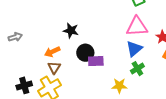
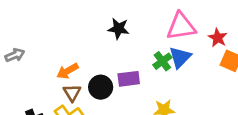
black star: (71, 31) -> (119, 29), moved
black circle: (85, 53) -> (101, 87), moved
green cross: (137, 69) -> (162, 61), moved

